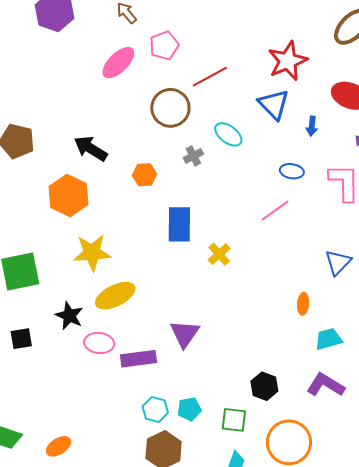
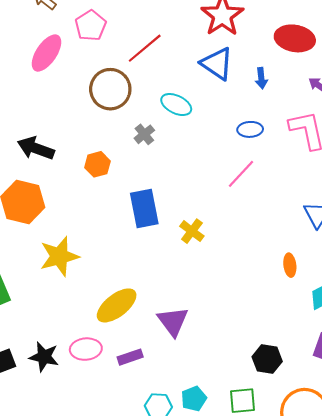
yellow ellipse: (115, 296) -> (117, 305), moved
black star: (69, 316) -> (44, 357), moved
purple rectangle: (138, 359) -> (130, 357), size x0.7

